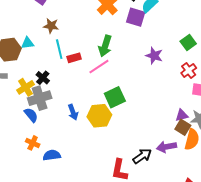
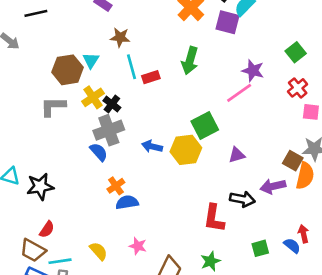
cyan triangle: (28, 43) -> (91, 60), turned -48
pink line: (99, 67) -> (239, 93), moved
yellow cross: (26, 87) -> (93, 97), moved
blue arrow: (73, 112) -> (152, 146), turned 126
purple triangle: (182, 115) -> (237, 155), moved
orange cross: (33, 143) -> (116, 186), moved, turned 32
black arrow: (142, 156) -> (242, 199), turned 48

